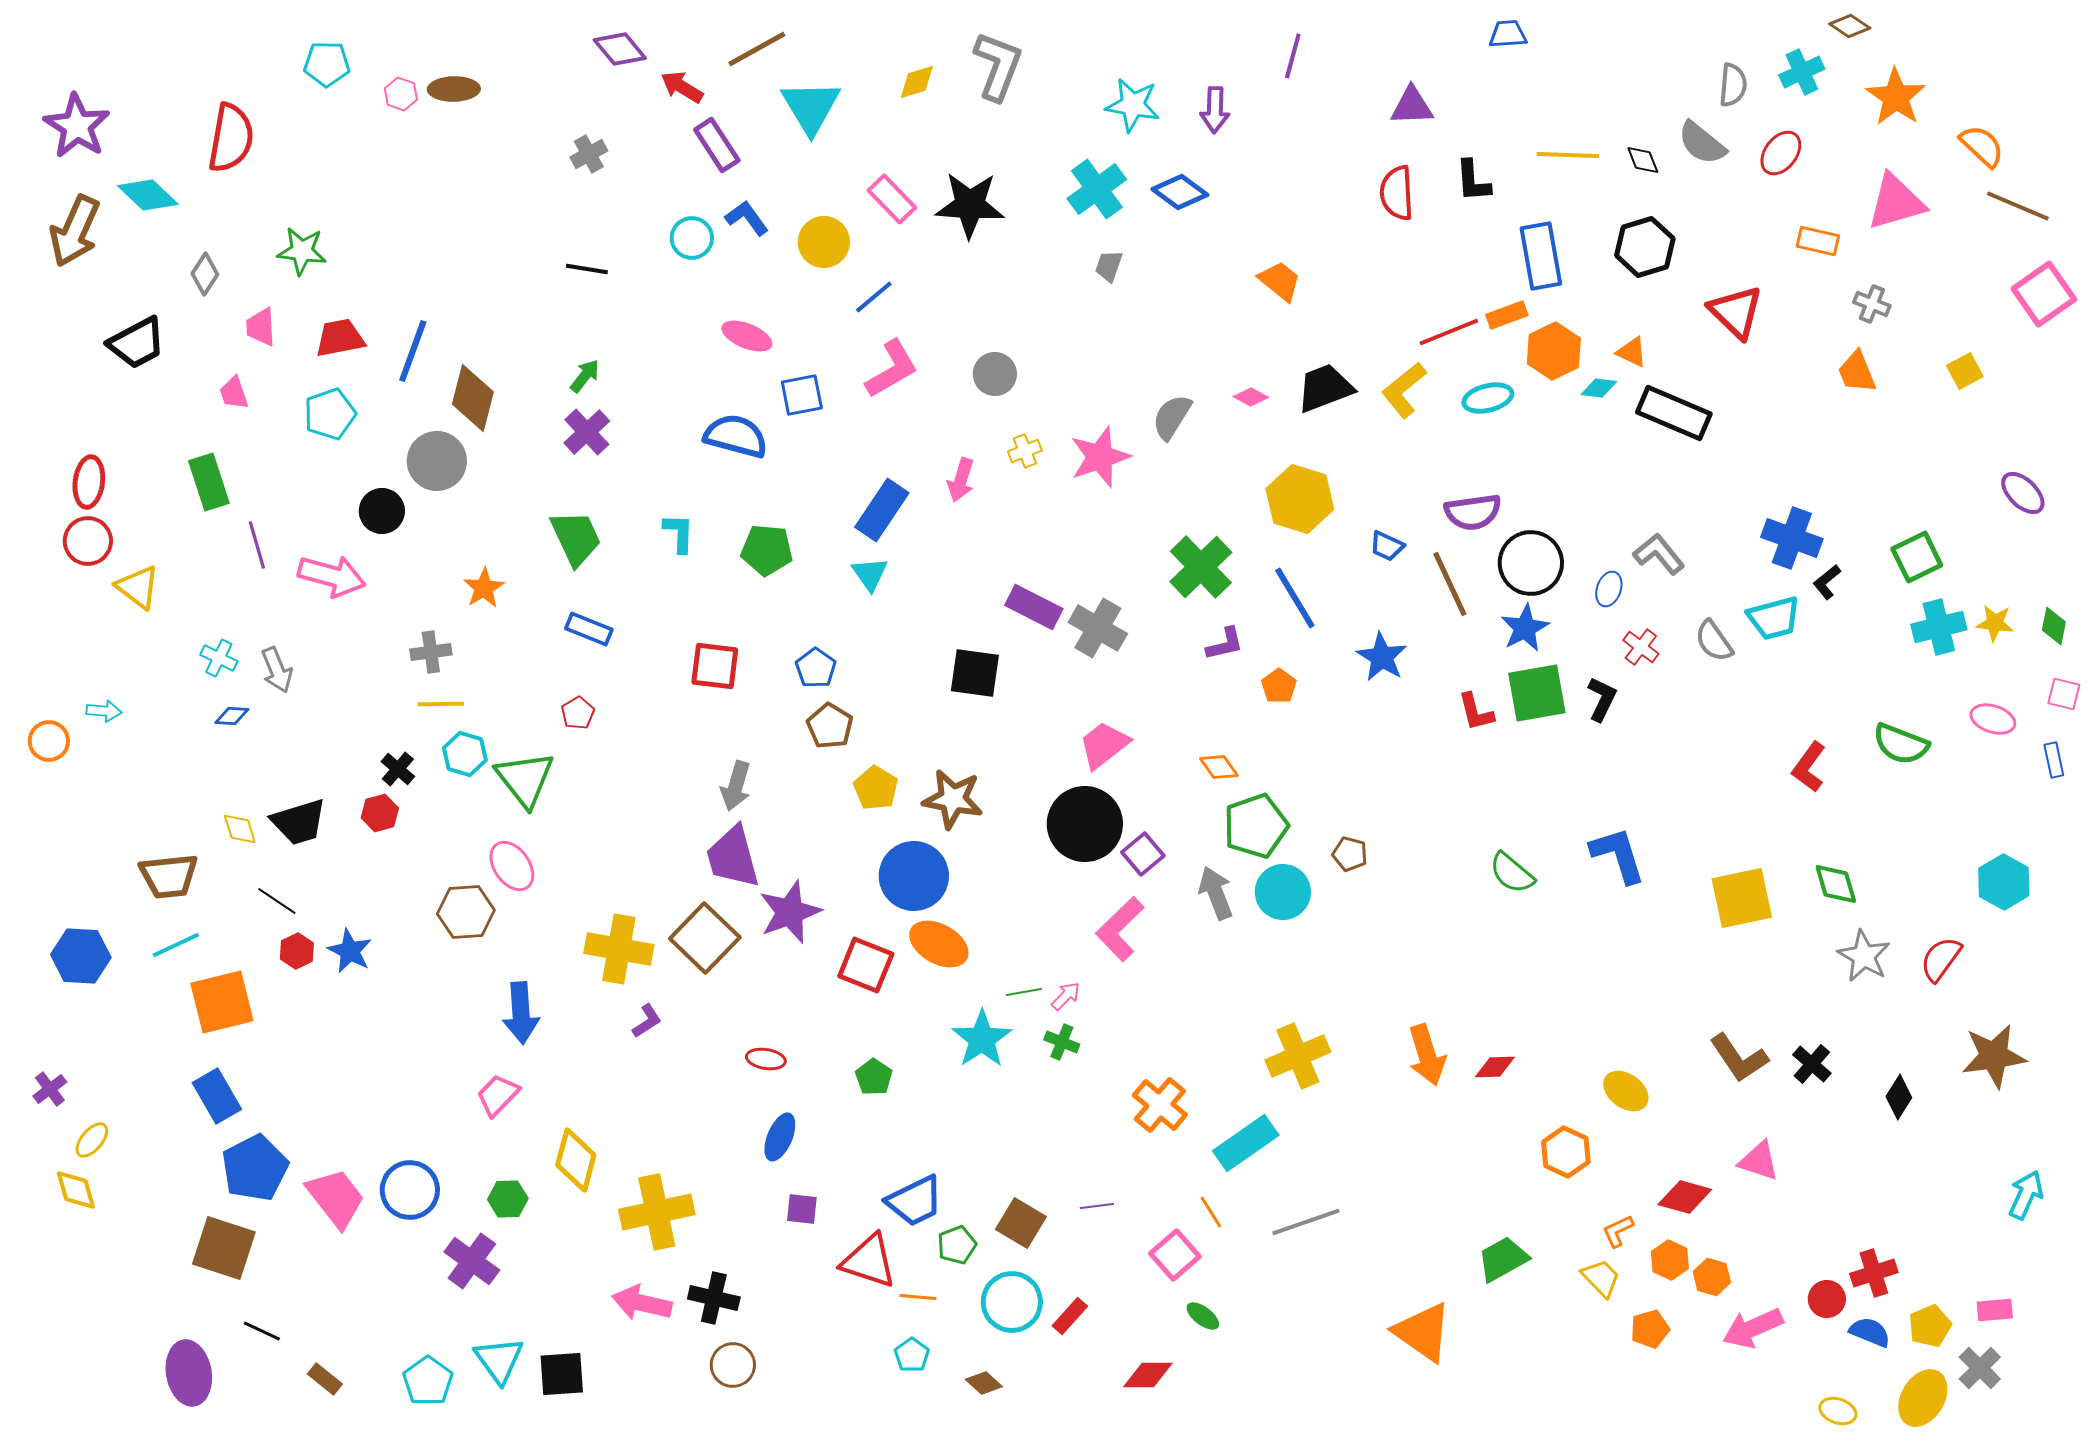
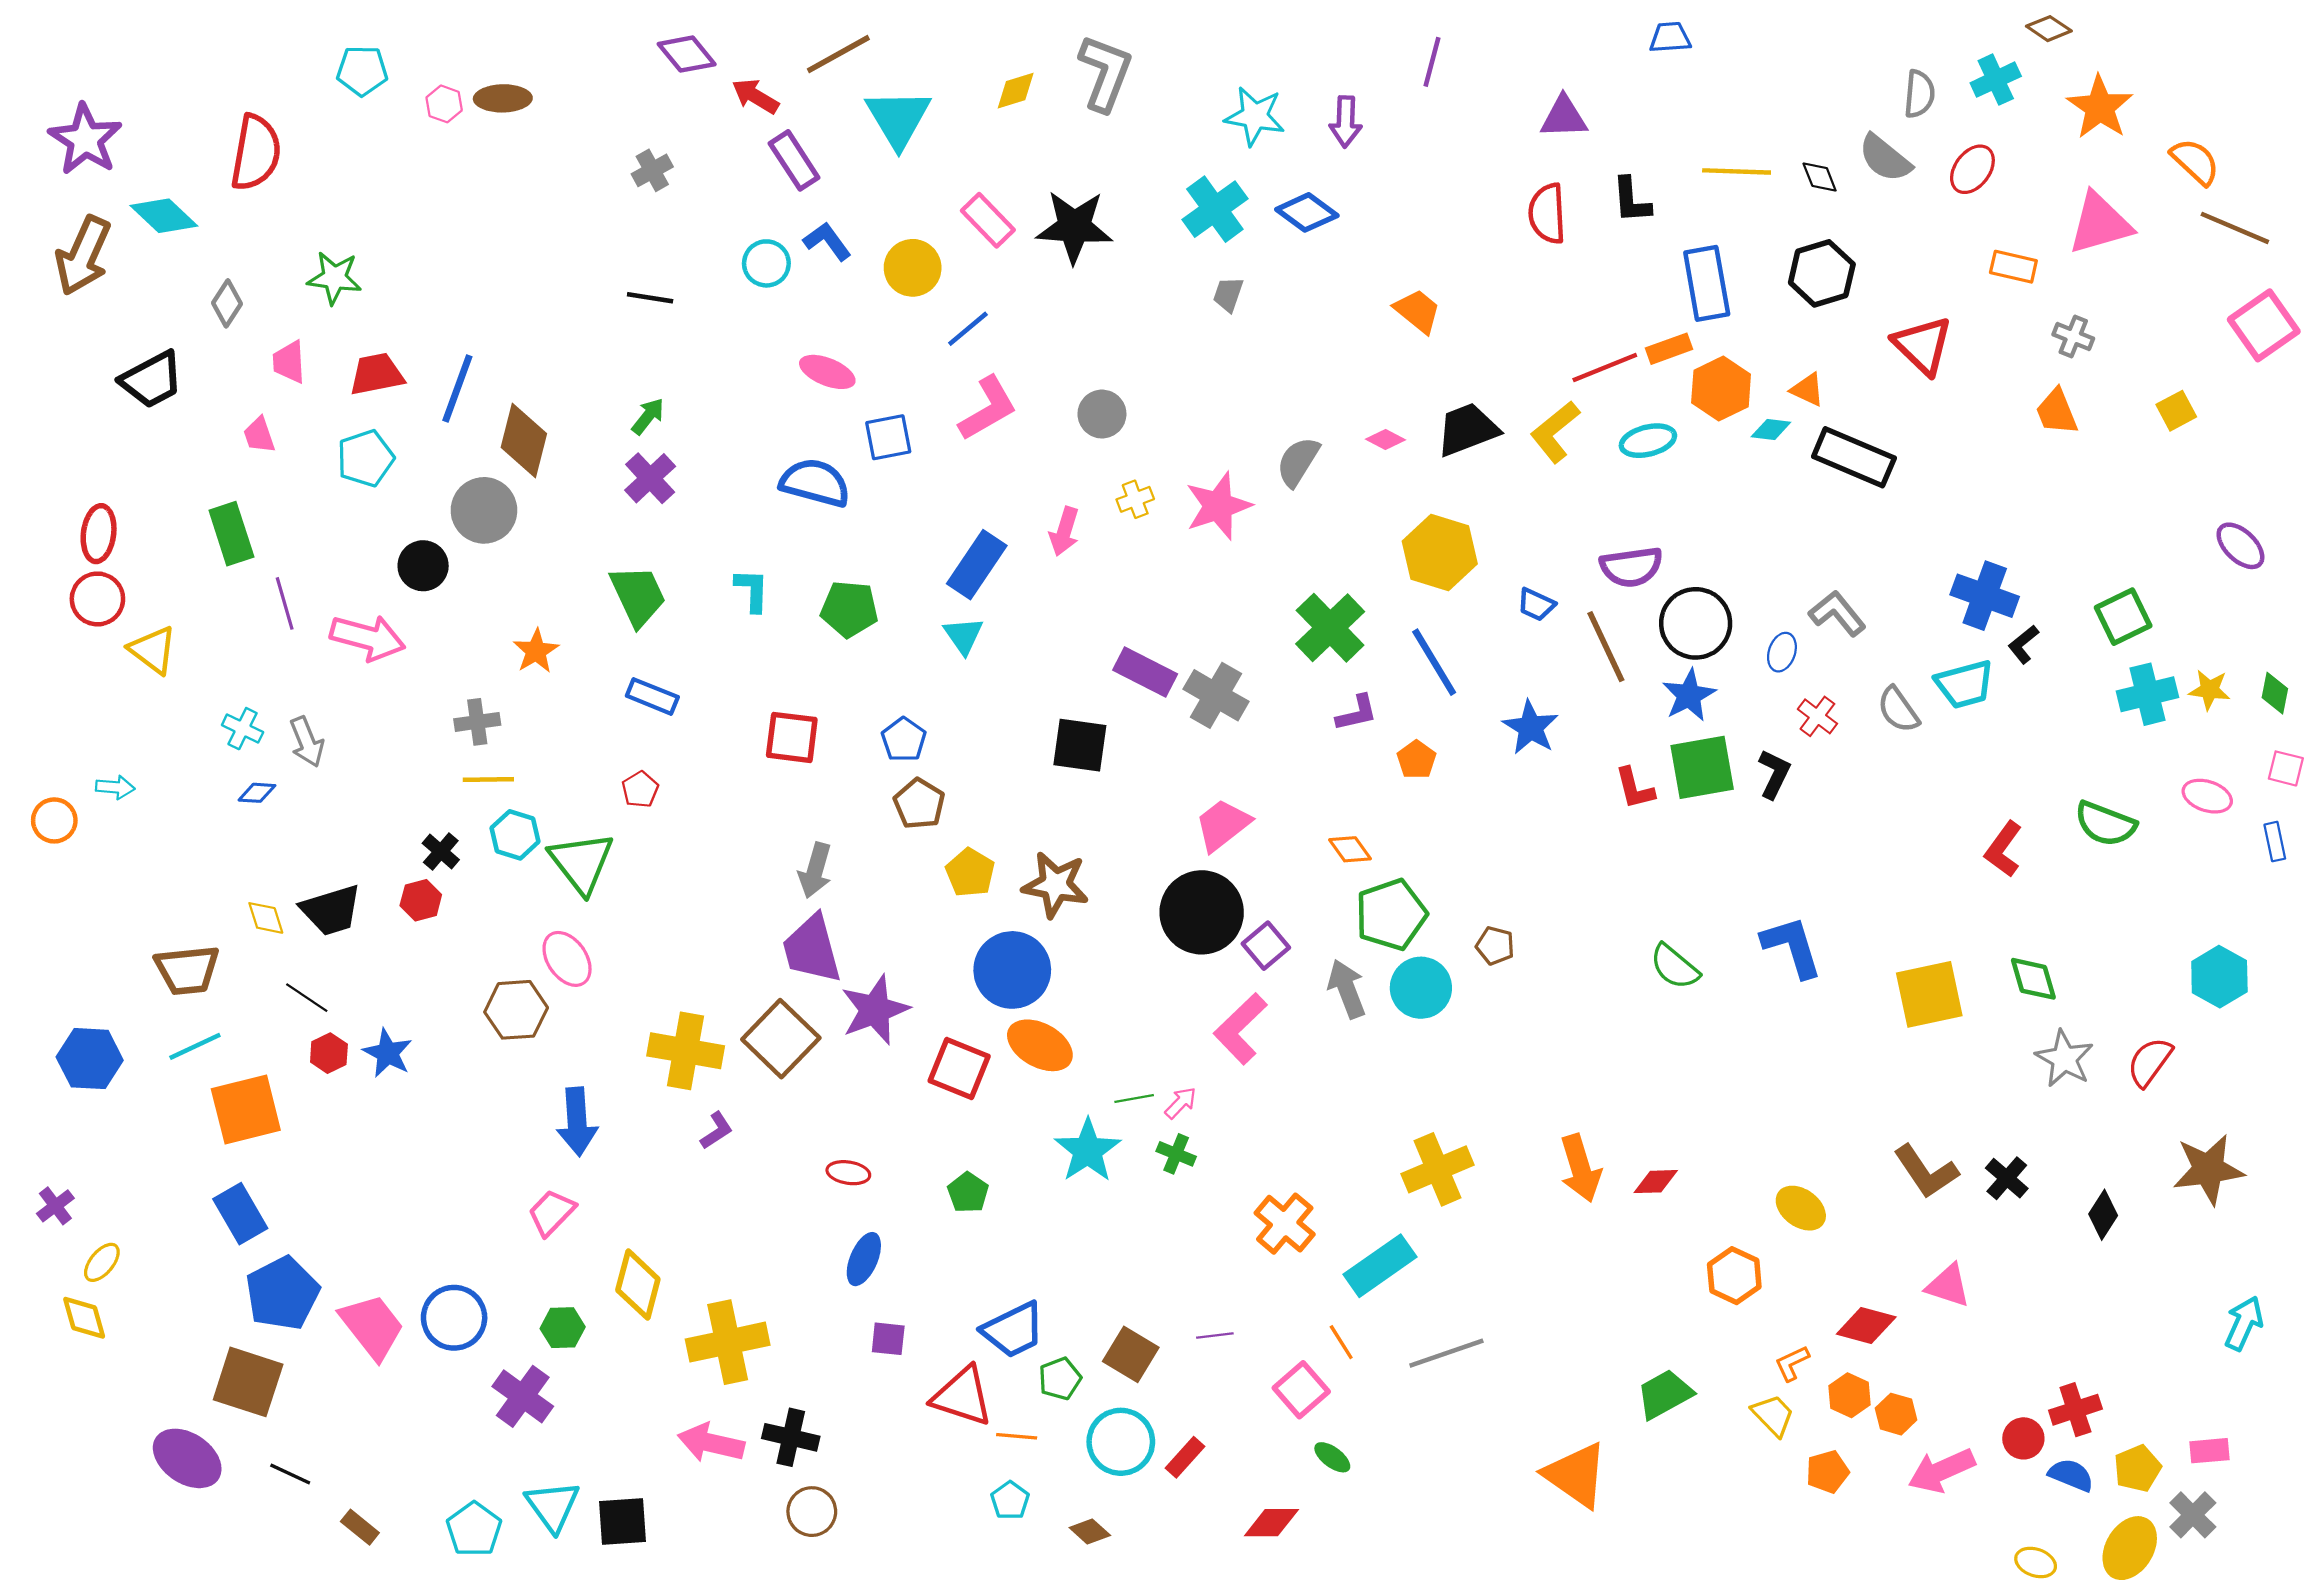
purple ellipse: (189, 1373) -> (187, 1458), moved, turned -46

